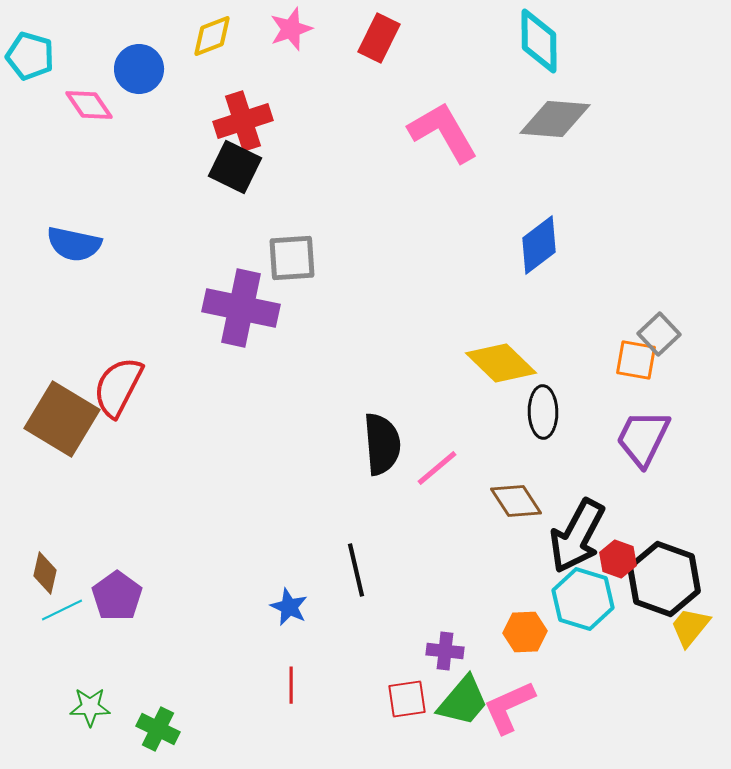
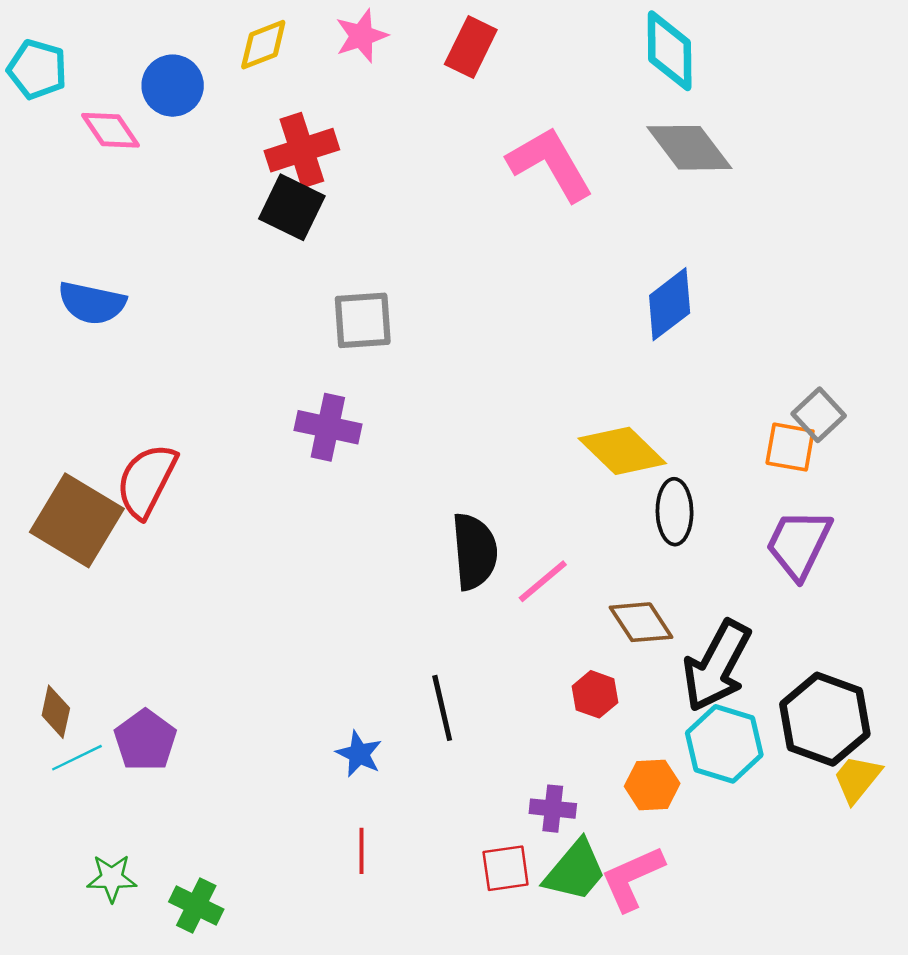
gray diamond: (555, 119) -> (689, 148), turned 48
purple cross: (241, 308) -> (328, 427), moved, size x0.7
red hexagon: (618, 559) -> (595, 694), moved

